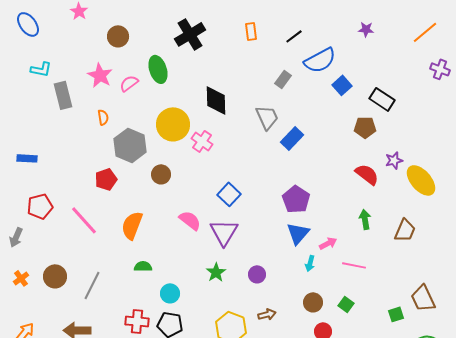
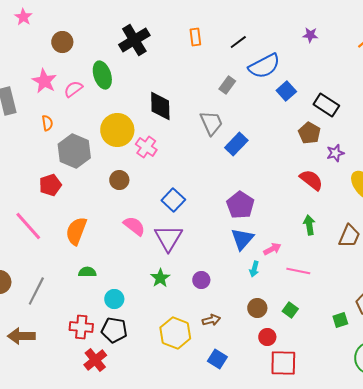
brown pentagon: (365, 127) -> (309, 133), turned 30
purple star: (394, 160) -> (335, 153), moved
brown circle: (161, 174) -> (119, 180), moved

